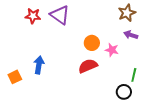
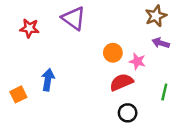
red star: (33, 16) -> (29, 28), moved
red semicircle: (88, 66) -> (121, 82), moved
black circle: (124, 92) -> (128, 113), moved

